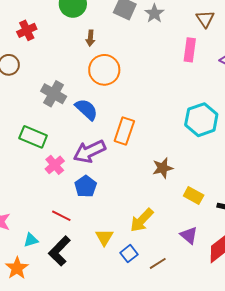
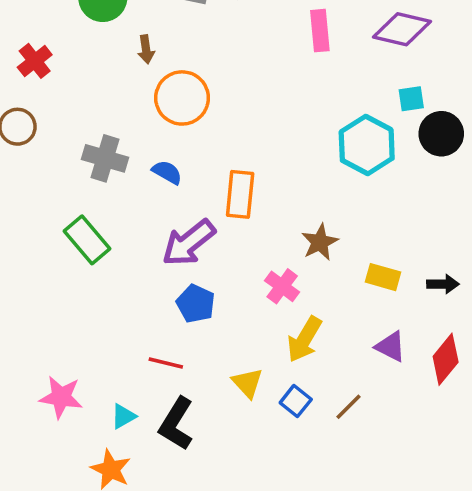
blue semicircle: (86, 109) -> (167, 172), size x0.7
green rectangle: (33, 137) -> (87, 240), turned 40
pink cross: (55, 165) -> (282, 286), moved

